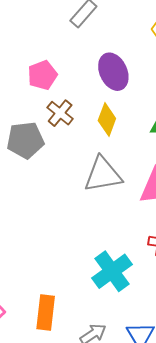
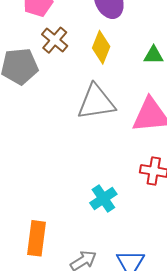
cyan cross: (112, 271) -> (103, 199), size x0.7

